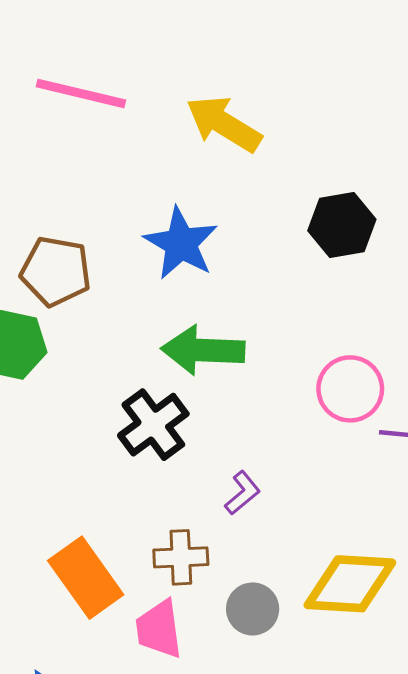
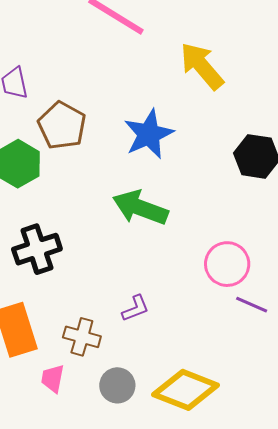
black cross: (153, 425) -> (37, 249), moved
pink trapezoid: (159, 629) -> (53, 379), size x0.7

